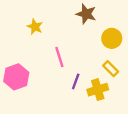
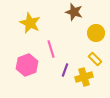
yellow star: (35, 27) -> (30, 23), size x1.5
pink hexagon: (16, 77) -> (27, 65), moved

